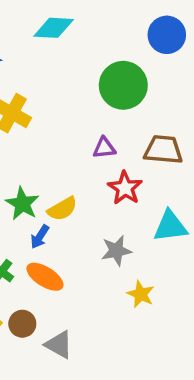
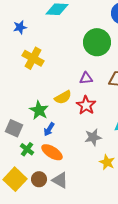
red star: (125, 188) -> (86, 105), moved
yellow semicircle: (62, 209) -> (63, 97), moved
gray triangle: (59, 345) -> (60, 180), moved

